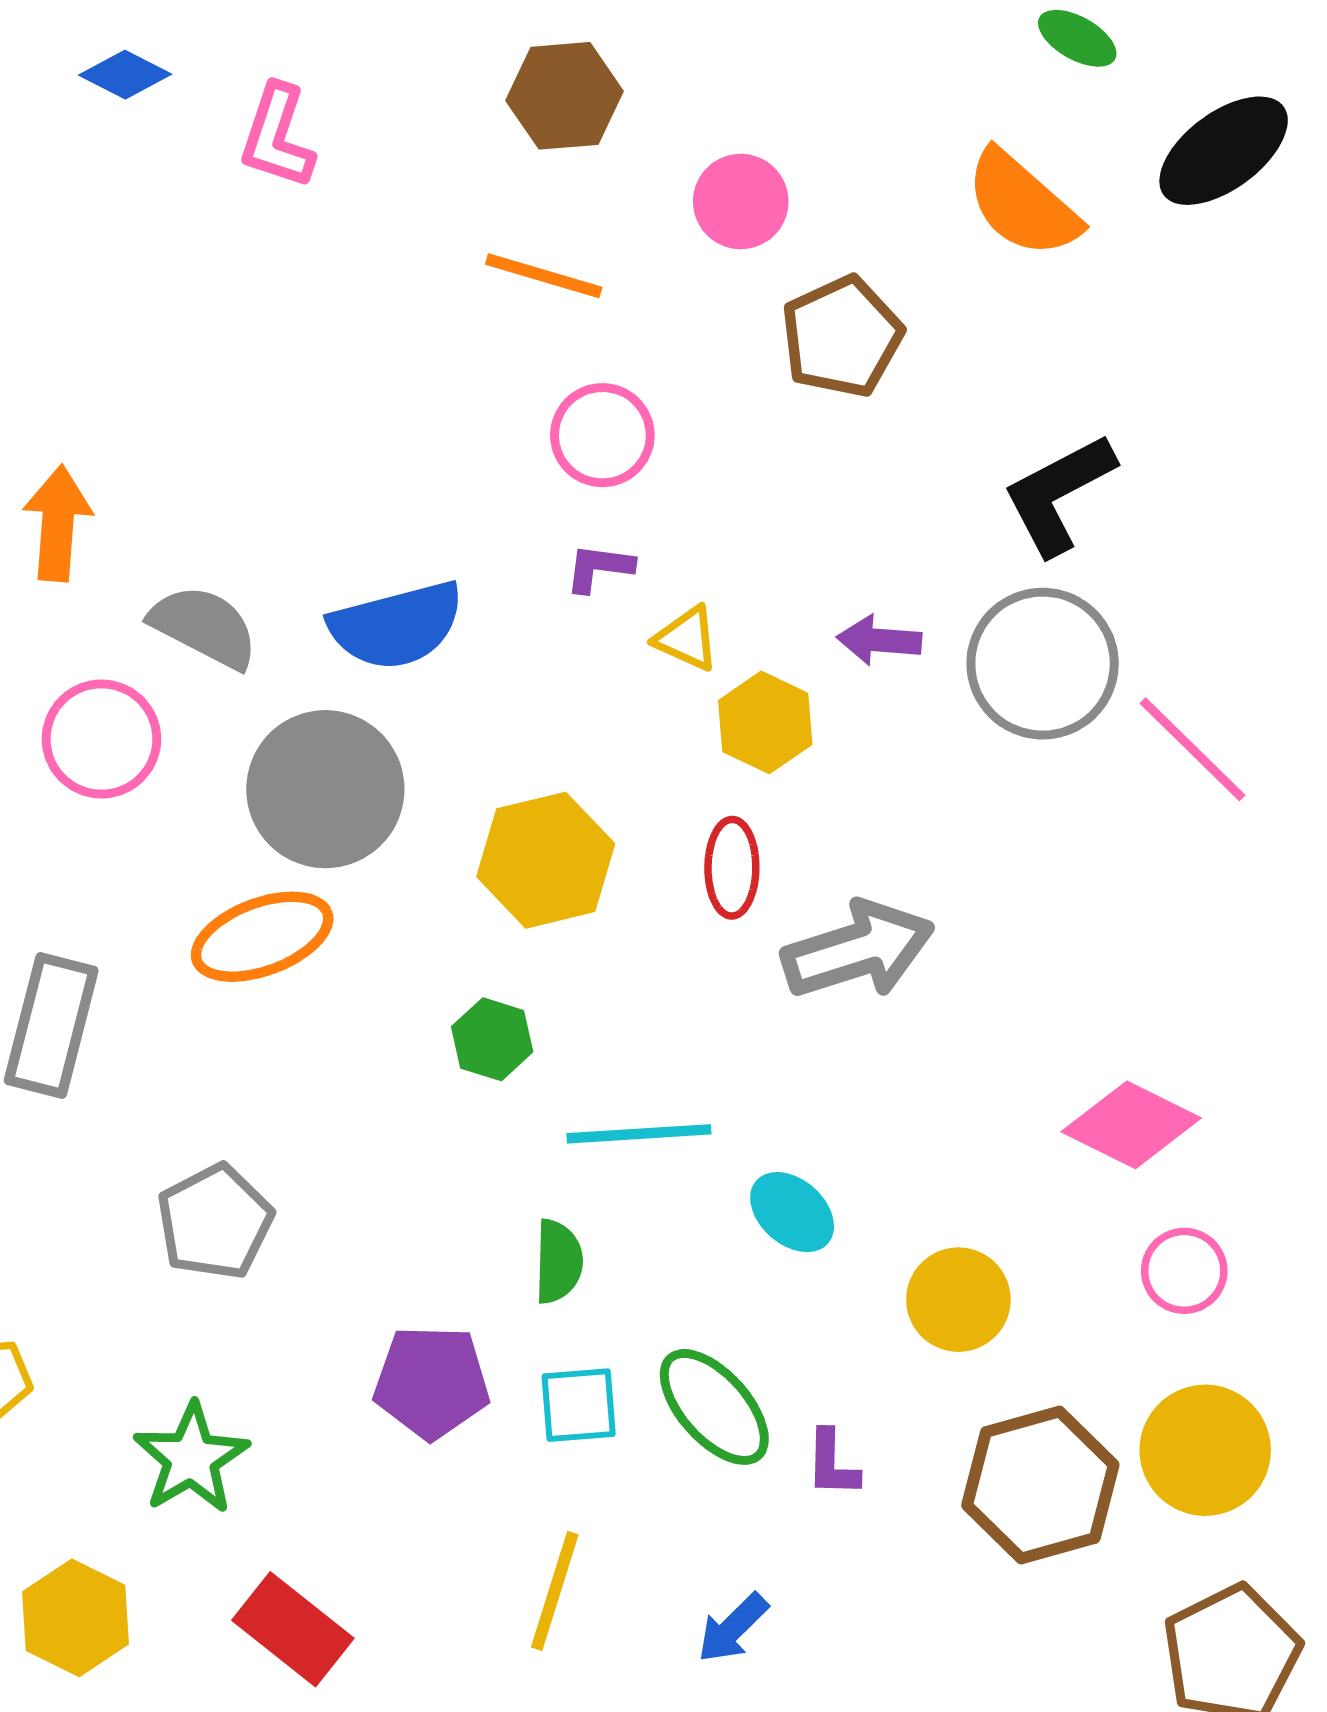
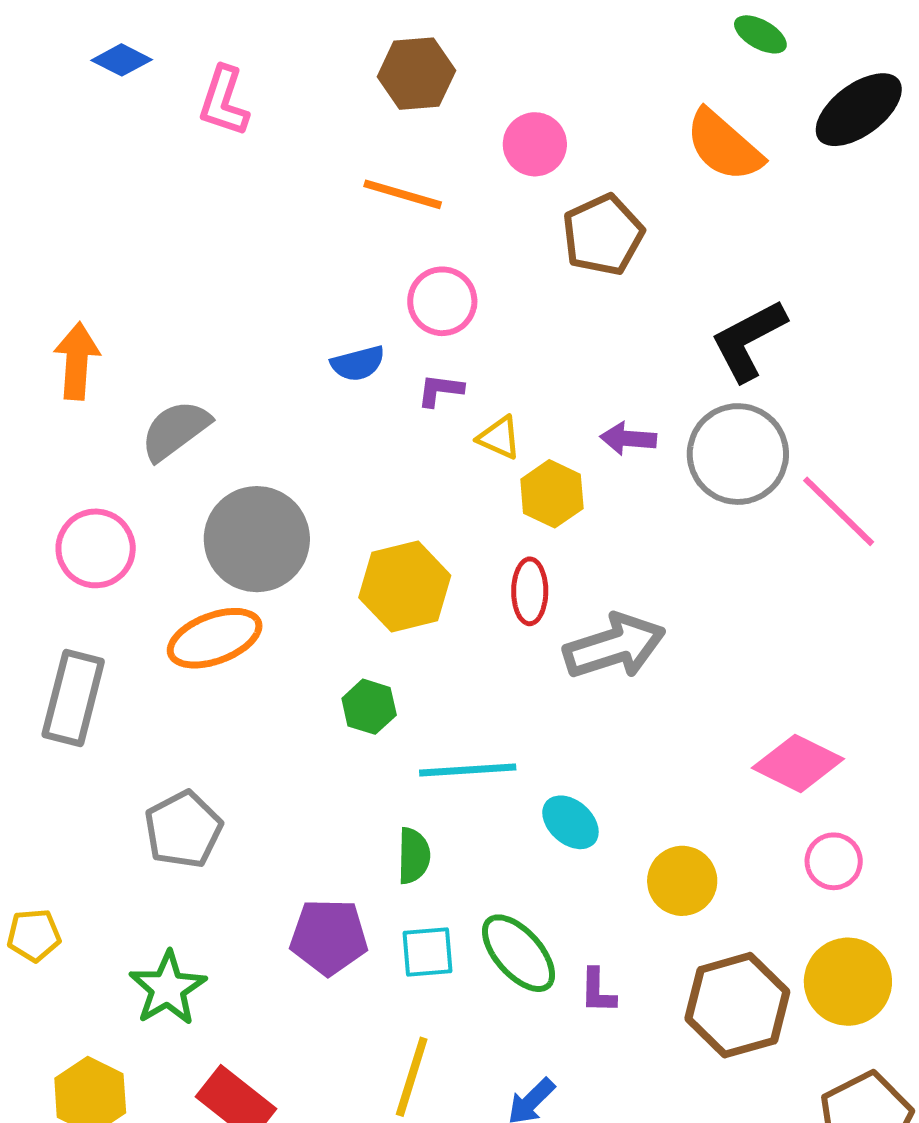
blue semicircle: (396, 625) -> (358, 363), moved, size x0.6
gray semicircle: (204, 627) -> (175, 430), turned -64
pink circle: (101, 739) -> (96, 548), moved

